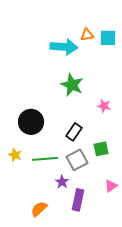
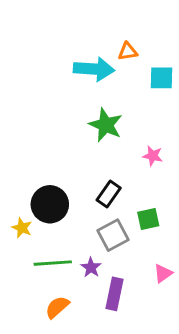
cyan square: (108, 38) -> (162, 78), moved
black circle: (31, 122) -> (50, 204), moved
green line: (45, 159) -> (53, 263), moved

